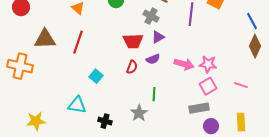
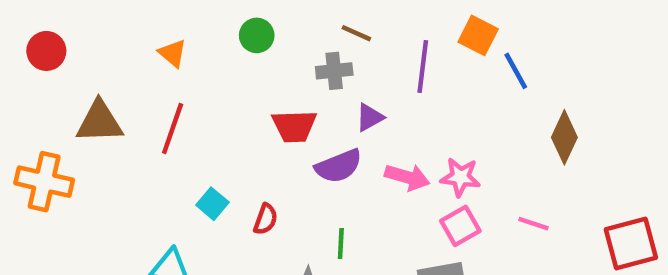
gray cross: (151, 16) -> (334, 71), turned -35
blue line: (252, 21) -> (516, 71), moved
purple triangle: (158, 37) -> (370, 117), moved
purple semicircle: (153, 59) -> (339, 166), size x1.5
red semicircle: (132, 67) -> (266, 219), moved

